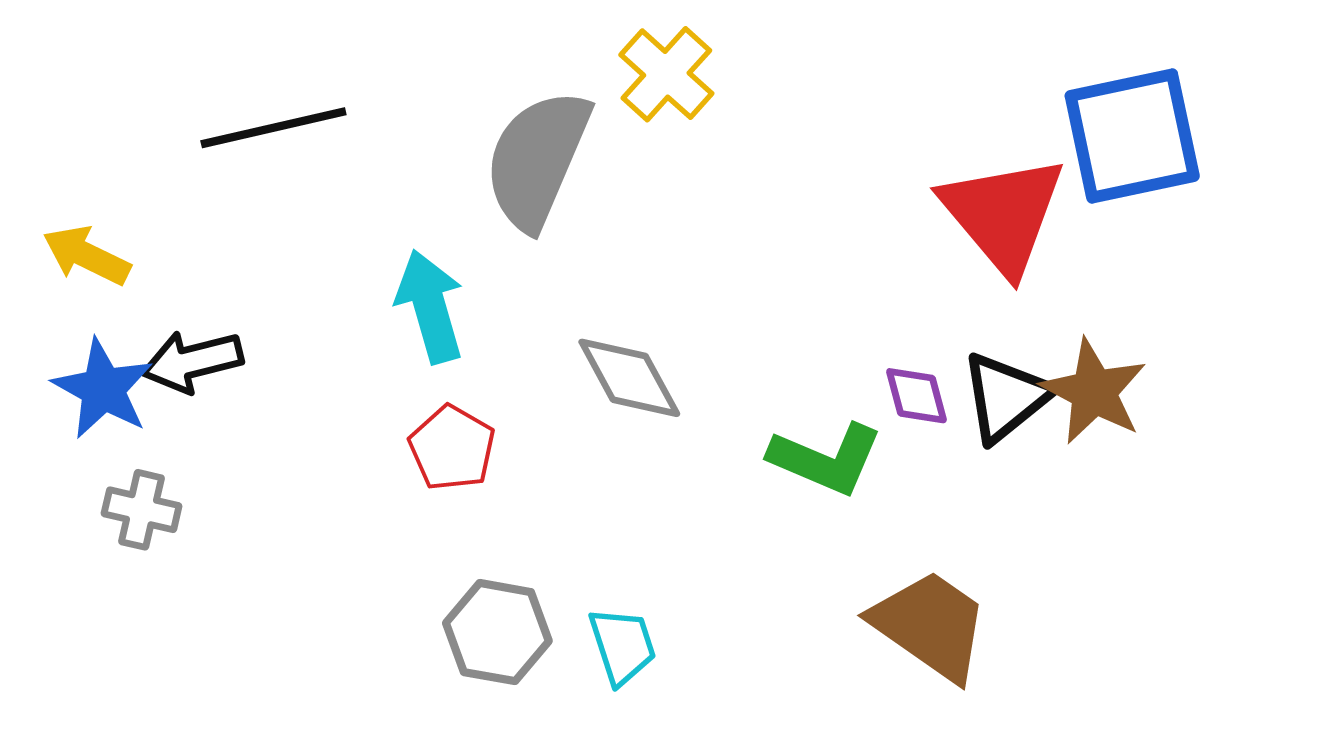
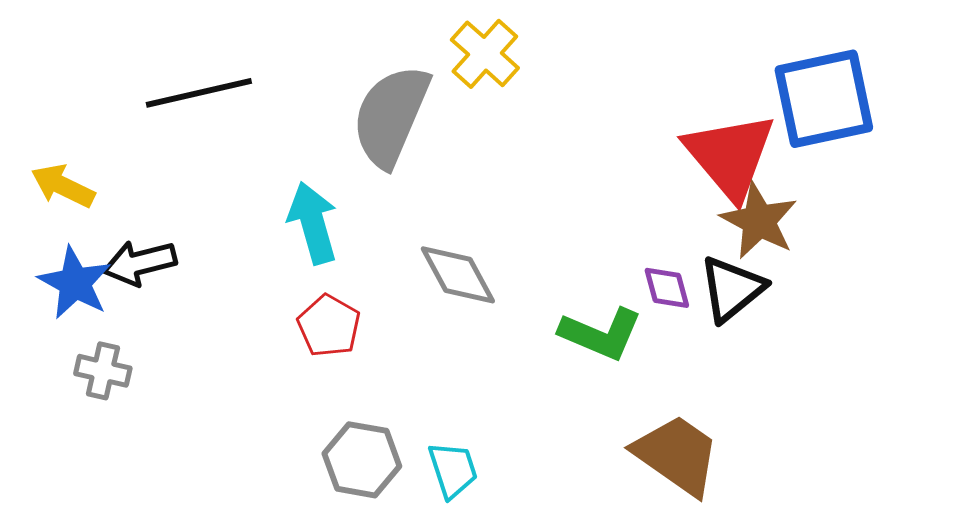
brown star: (1094, 392) -> (759, 221), moved

